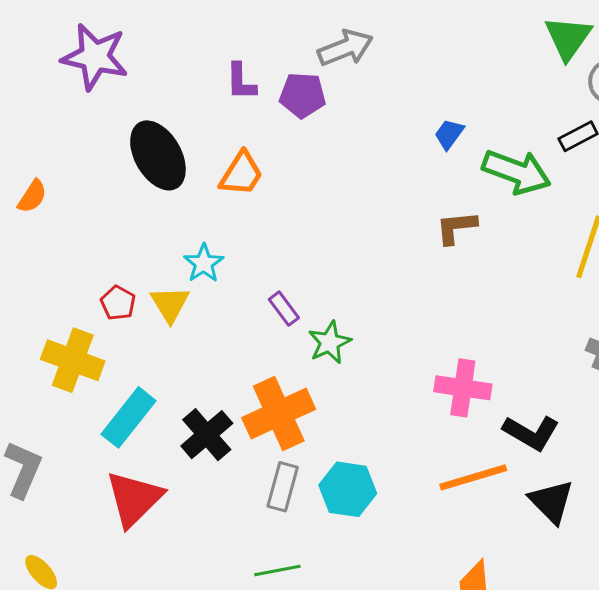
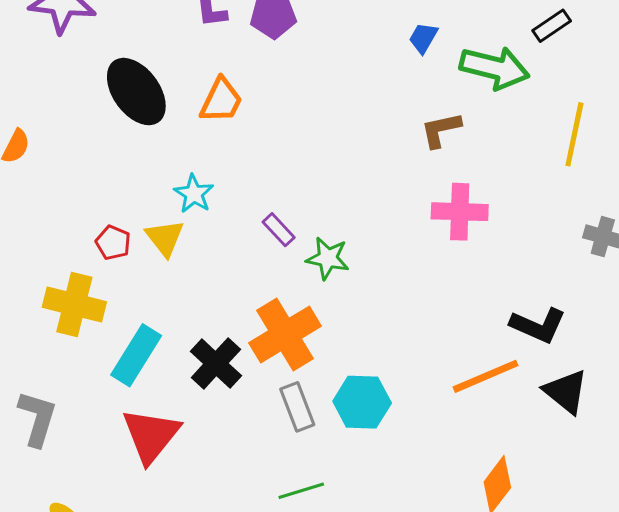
green star: (330, 342) -> (328, 258), turned -30
pink cross: (463, 388) -> (460, 212), moved
gray rectangle: (283, 487) -> (297, 407), turned -30

